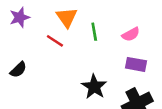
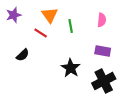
pink semicircle: (131, 34) -> (102, 20), moved, turned -56
black semicircle: (18, 70) -> (23, 55), moved

